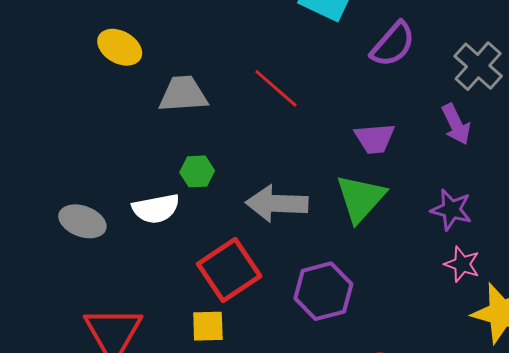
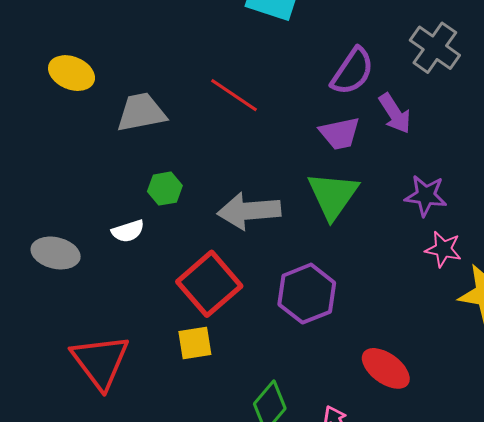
purple semicircle: (393, 44) -> (352, 71), moved
purple arrow: (456, 124) -> (395, 113), moved
white semicircle: (156, 209) -> (128, 231), size x0.7

